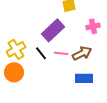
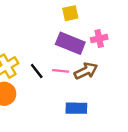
purple rectangle: (53, 30) -> (70, 43), moved, turned 65
blue rectangle: (84, 78) -> (76, 108), moved

